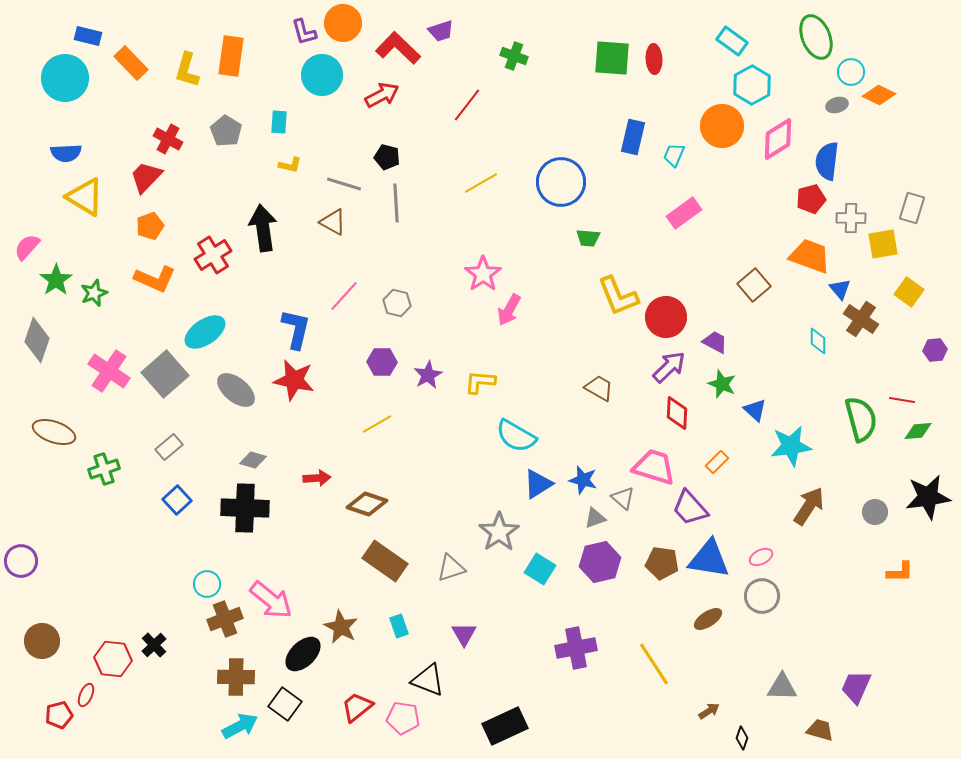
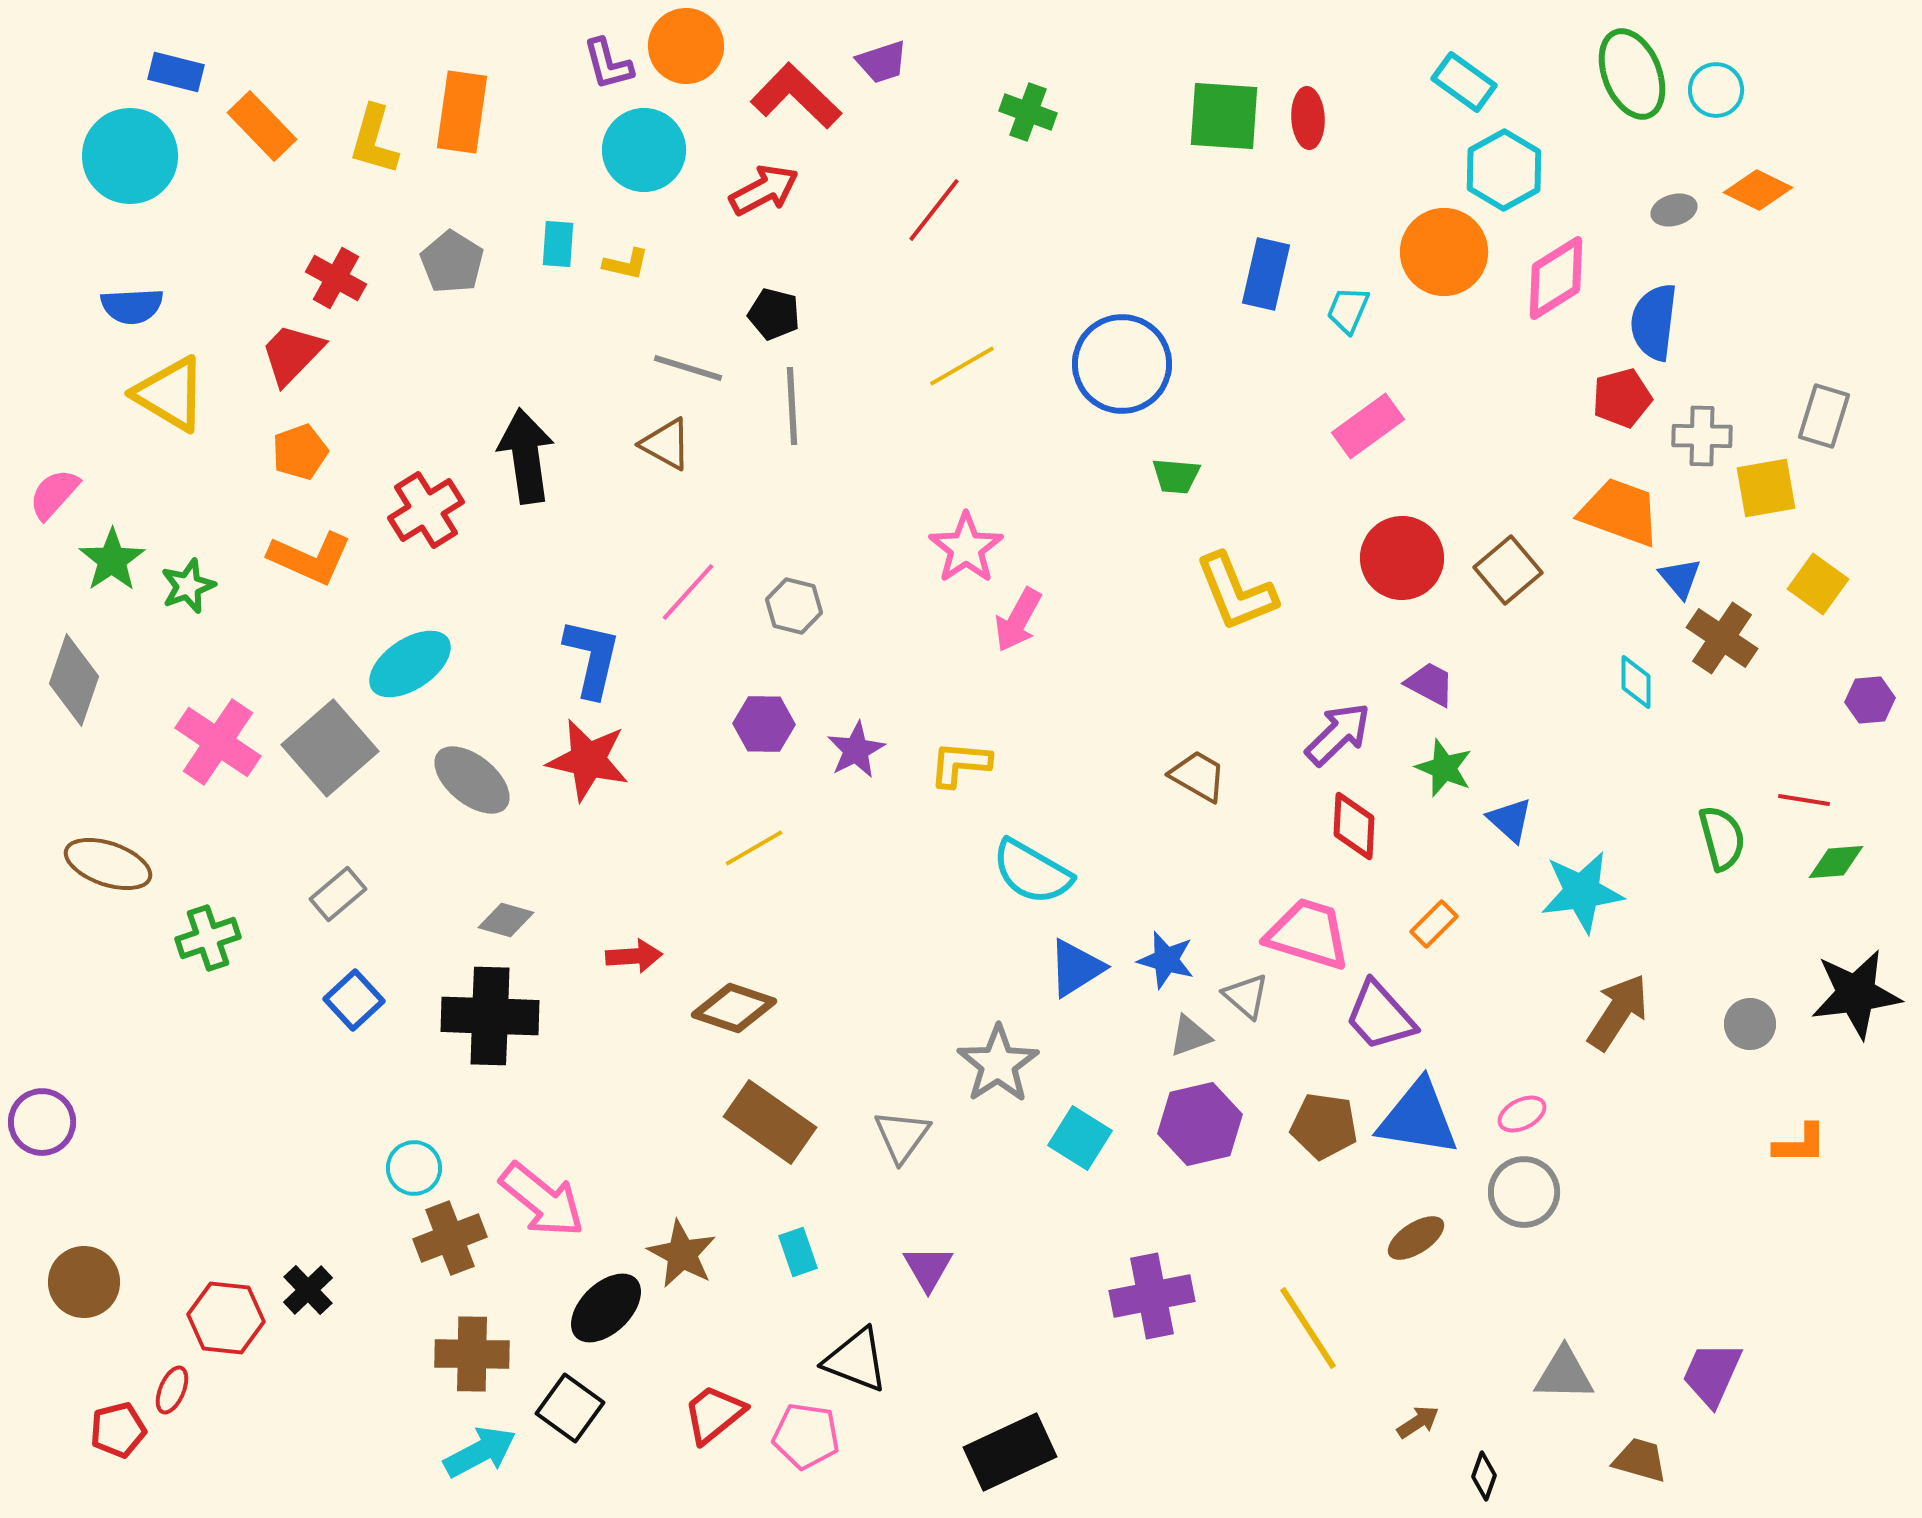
cyan circle: (851, 72) -> (1716, 90), moved
yellow L-shape: (290, 165) -> (626, 264), moved
red circle: (666, 317) -> (1402, 558), moved
green semicircle: (861, 419) -> (1722, 838), size x0.7
gray triangle: (451, 568) -> (902, 1136), turned -36

